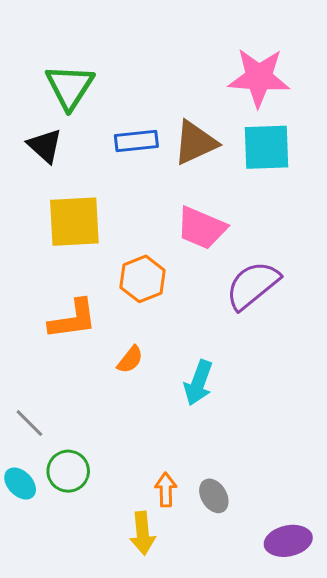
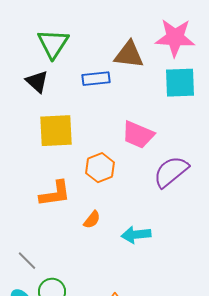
brown triangle: (195, 143) -> (129, 55), moved, turned 32
cyan arrow: (198, 383) -> (136, 235), turned 64

